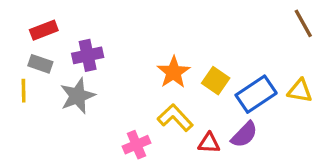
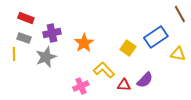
red rectangle: (44, 30) -> (26, 18), turned 42
orange star: (174, 72) -> (84, 43), moved
blue rectangle: (256, 94) -> (156, 37), moved

